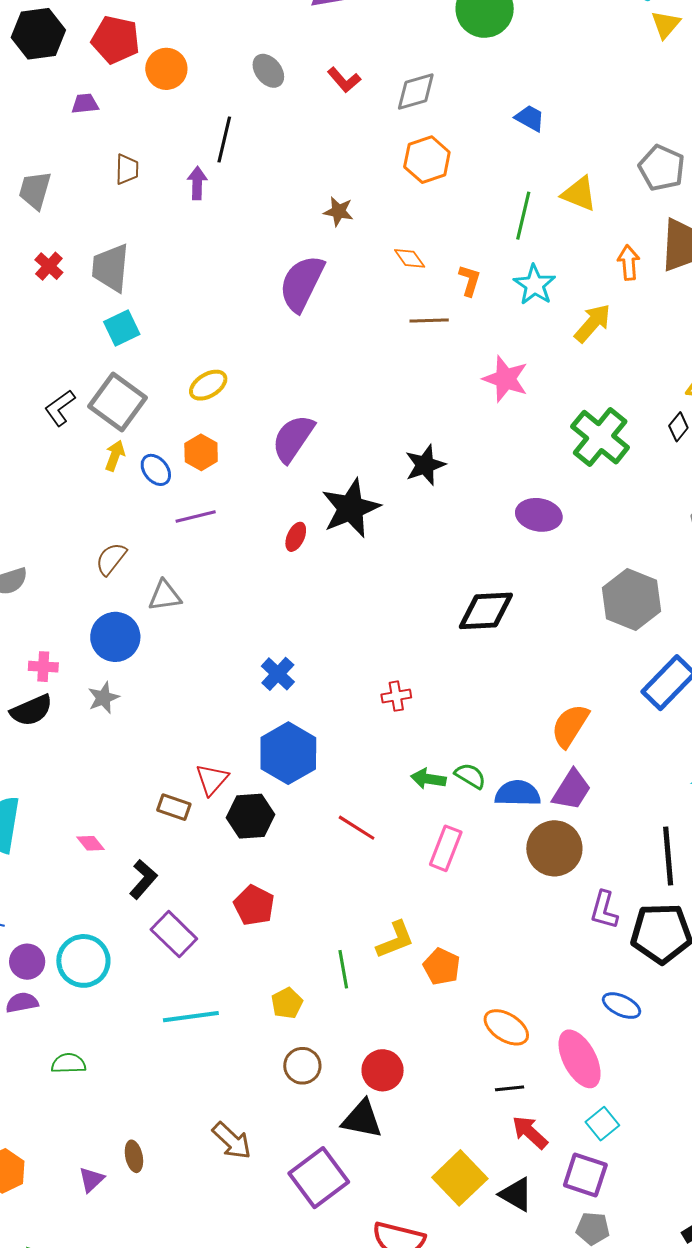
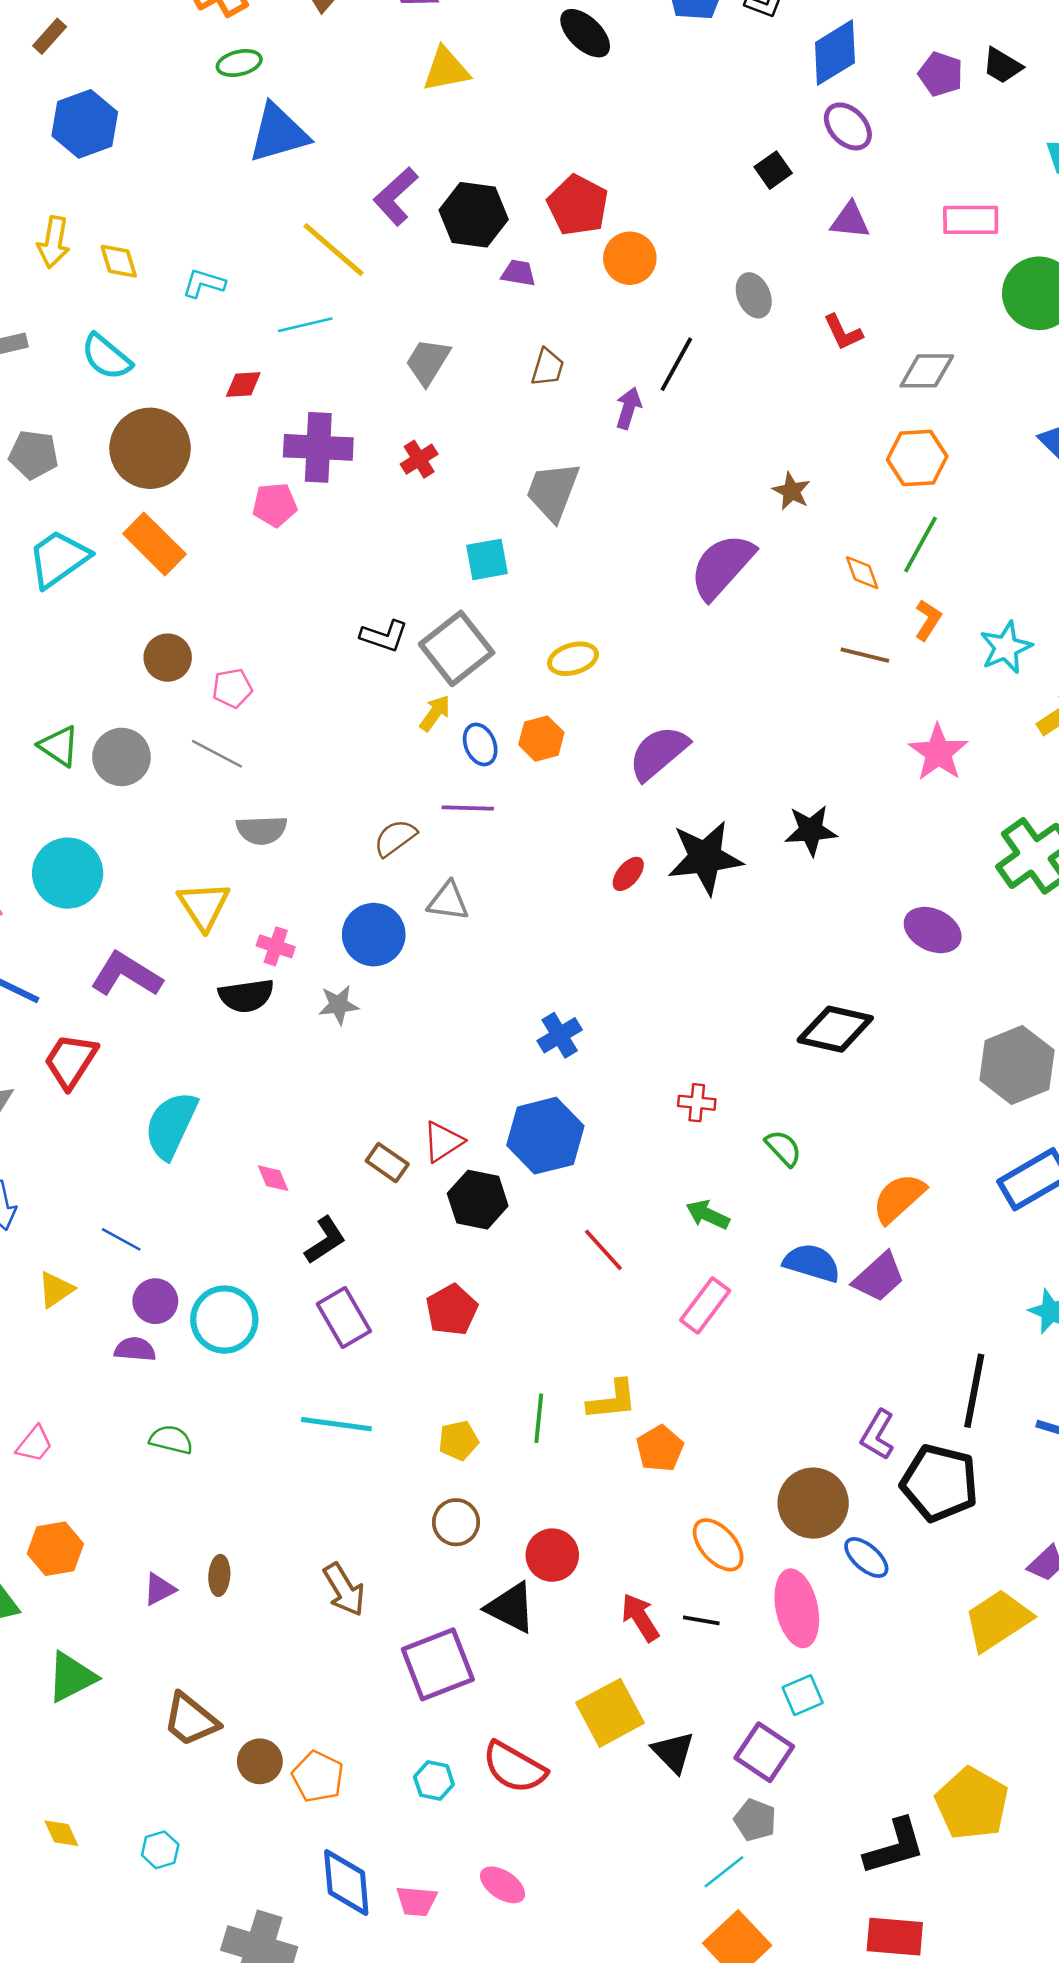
black hexagon: (38, 34) -> (474, 215), moved
green line: (523, 216) -> (920, 544), moved
gray trapezoid: (111, 268) -> (553, 491), moved
black L-shape: (60, 408) -> (384, 636), turned -141
purple line: (196, 517) -> (468, 808), moved
green semicircle: (470, 776) -> (783, 1148), moved
brown circle: (554, 848) -> (813, 1503), moved
red arrow: (530, 1132) -> (640, 1617), moved

